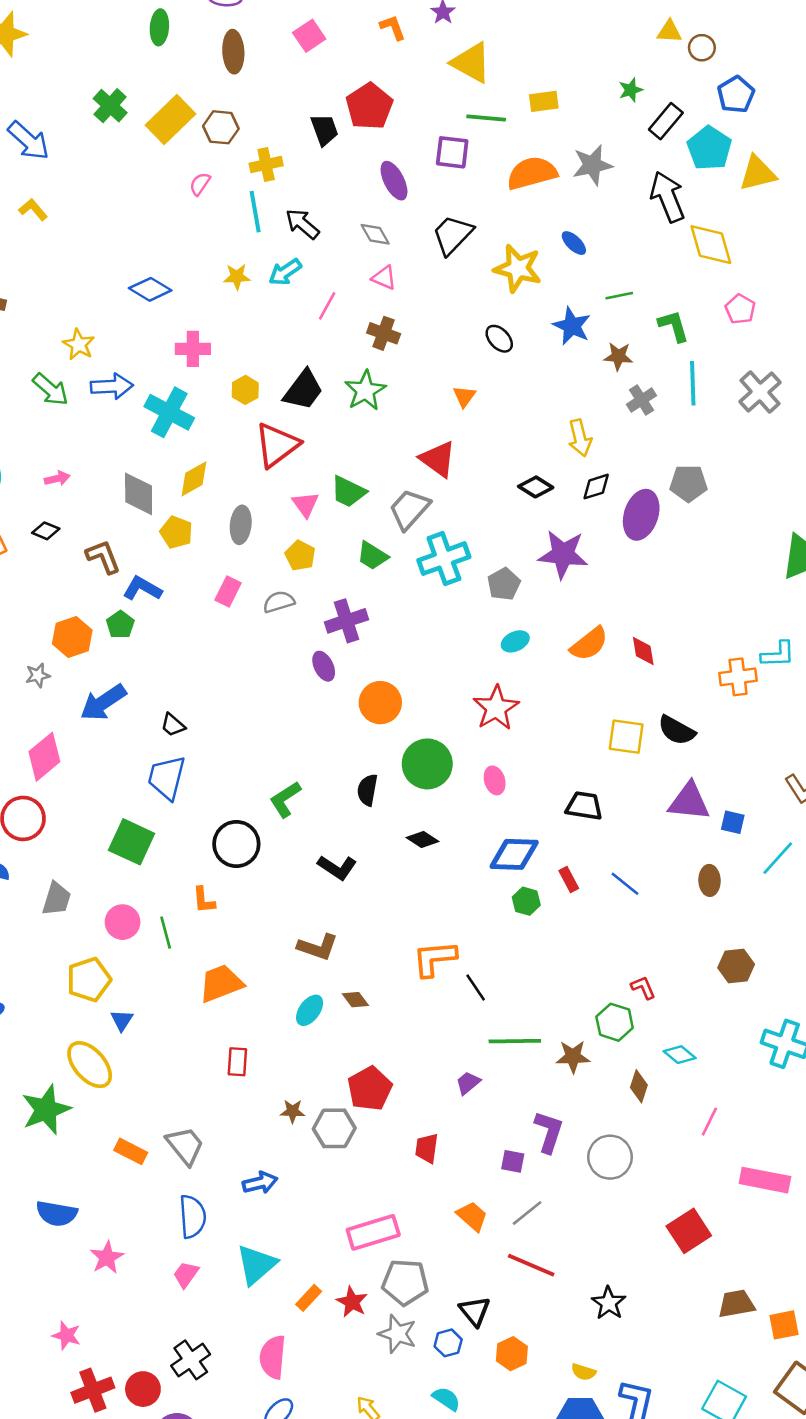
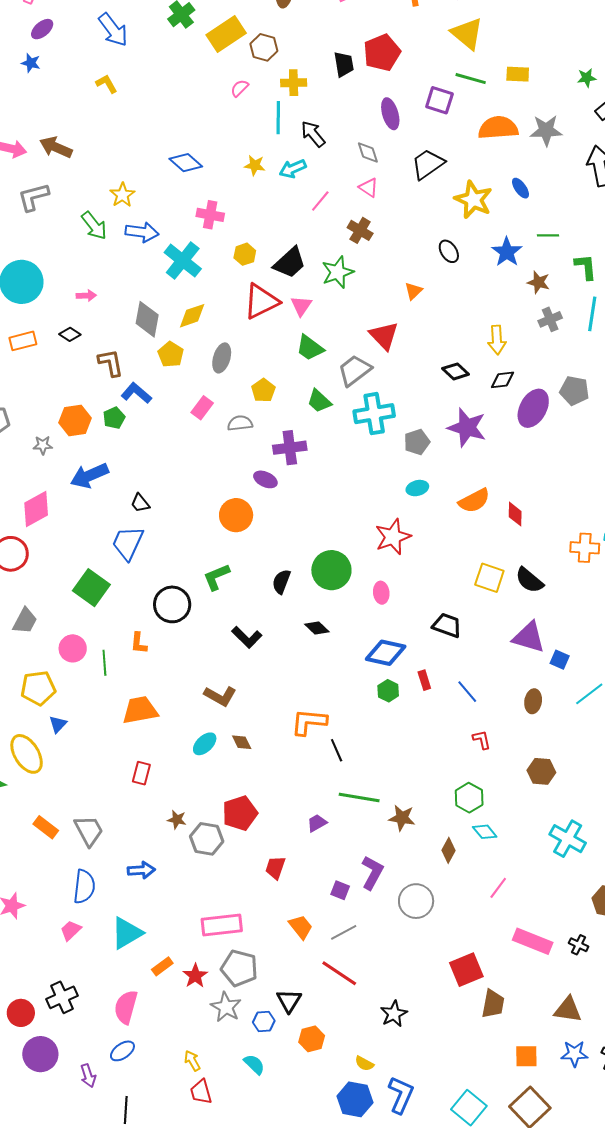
pink triangle: (305, 504) -> (301, 306), moved
purple ellipse: (324, 666) -> (265, 479), turned -50
orange circle: (380, 703) -> (236, 515), moved
red L-shape: (643, 988) -> (482, 740), moved
green hexagon: (615, 1022) -> (469, 798), moved
brown trapezoid: (736, 1304) -> (493, 1004), moved, turned 100

